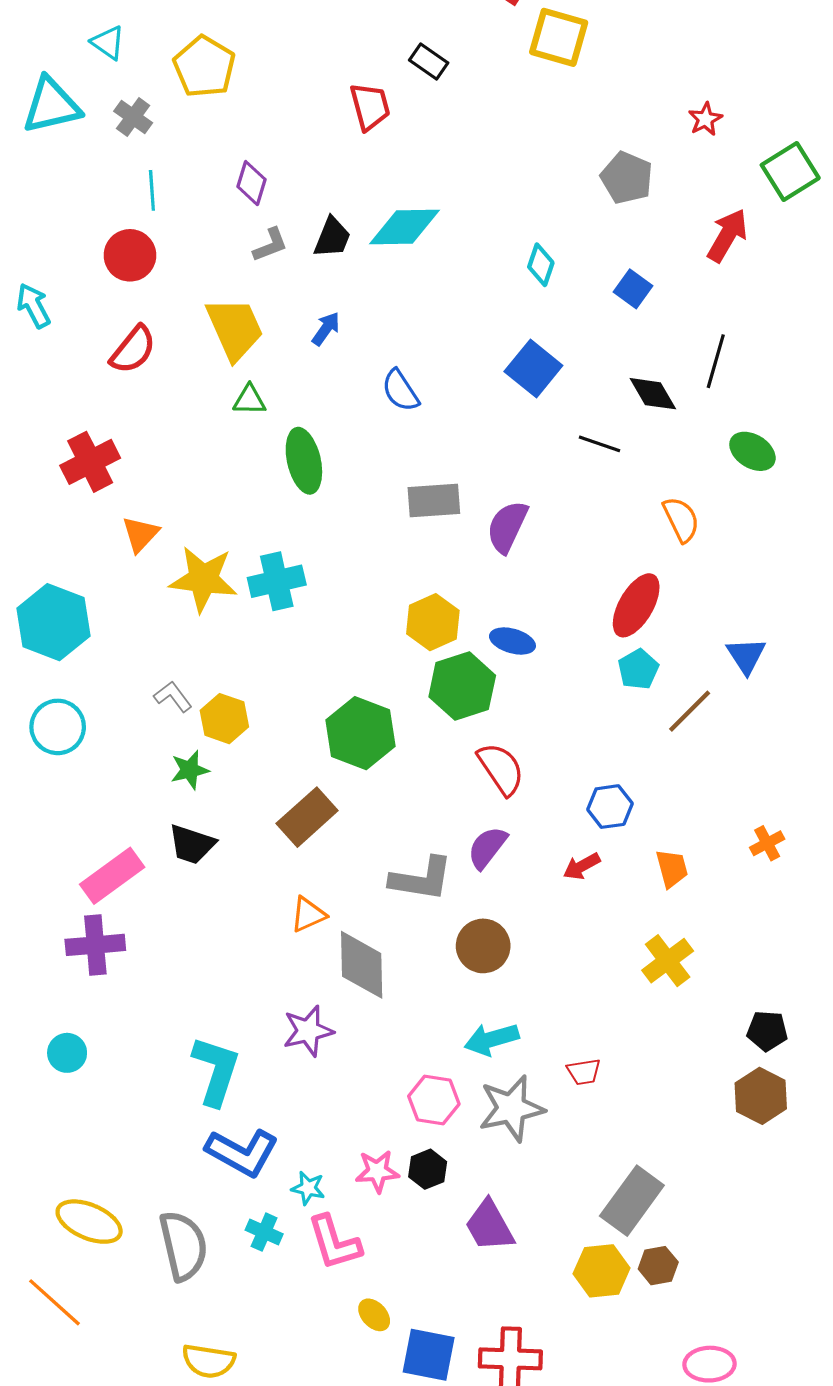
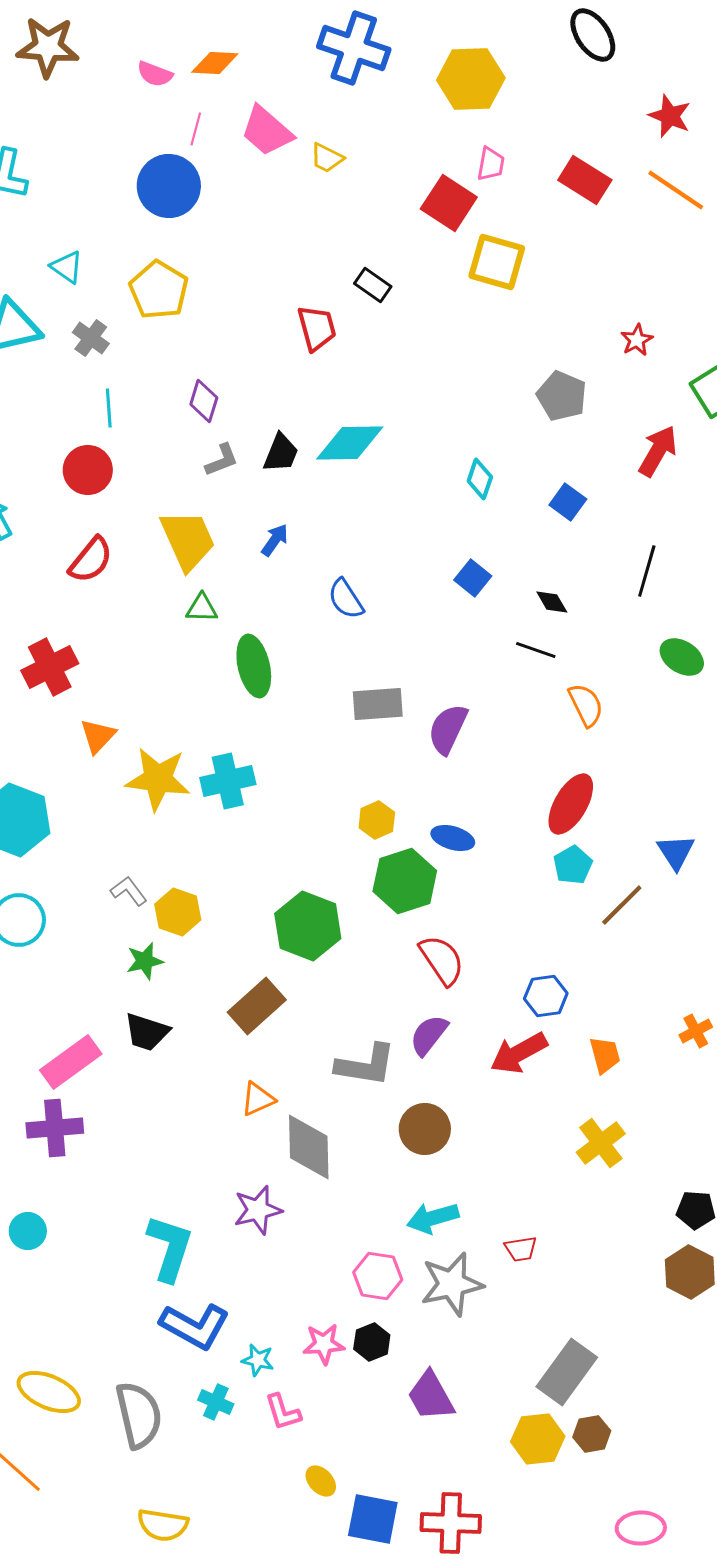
blue square: (533, 369) -> (473, 578), size x0.7
black diamond: (653, 394) -> (552, 602), moved, size x0.7
orange semicircle: (681, 519) -> (586, 705), moved
yellow hexagon: (433, 622) -> (377, 820), size x0.7
red arrow: (582, 866) -> (519, 1053), size x1.6
pink L-shape: (334, 1243) -> (283, 1412), size x0.7

